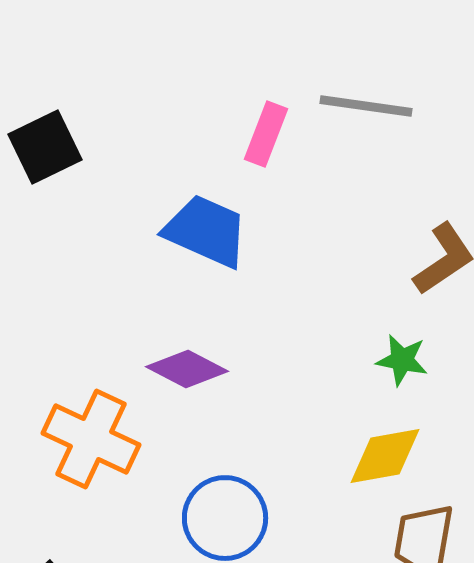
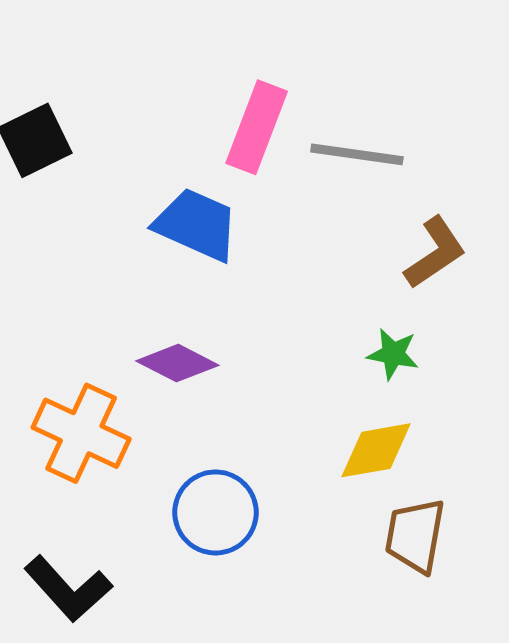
gray line: (366, 106) -> (357, 154), moved
pink rectangle: (266, 134) -> (257, 127), size x1.4

